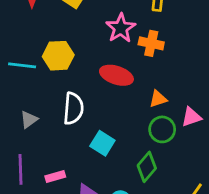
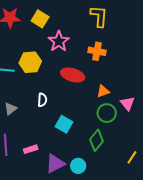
pink star: (121, 28) -> (59, 41), moved
white semicircle: (73, 108) -> (42, 100), size x0.6
pink triangle: (191, 117) -> (127, 103), turned -49

